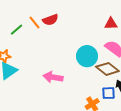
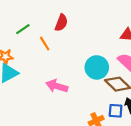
red semicircle: (50, 20) -> (61, 23), turned -56
orange line: (35, 22) -> (45, 44), moved

